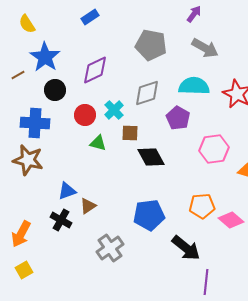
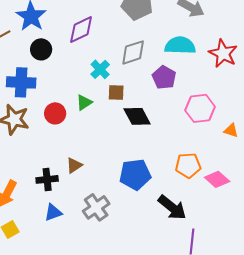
red circle: (85, 115) -> (55, 113), moved
green triangle: (98, 143) -> (84, 102), turned -48
blue triangle: (67, 191) -> (53, 212), moved
black cross: (61, 220) -> (47, 179), turned -35

